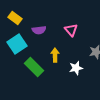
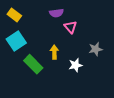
purple semicircle: (39, 30) -> (56, 13), moved

